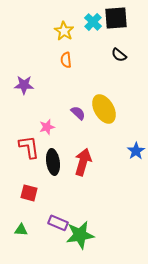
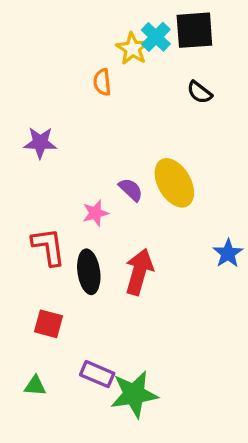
yellow star: (64, 31) -> (132, 49), moved
orange semicircle: (66, 60) -> (102, 82), moved
pink star: (47, 127) -> (95, 213), moved

